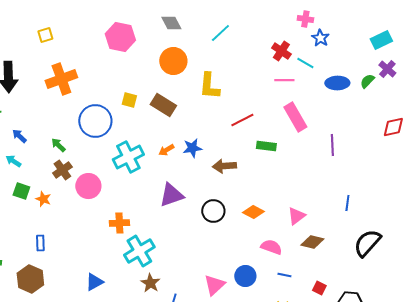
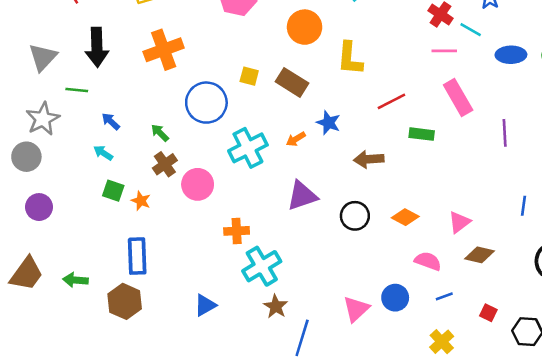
blue star: (192, 148) -> (328, 123), moved, turned 30
blue rectangle: (40, 243) -> (137, 256), size x1.8
blue line: (284, 275) -> (444, 296), turned -32

